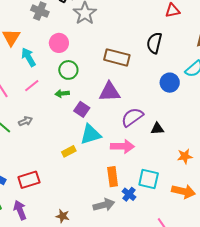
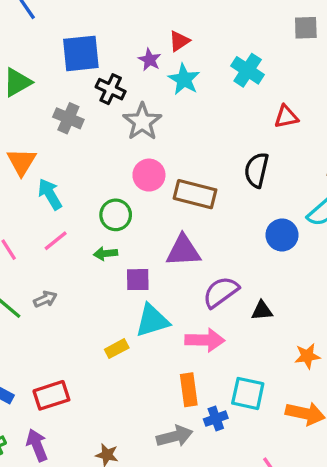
pink circle: (59, 43) -> (149, 175), moved
purple square: (82, 109) -> (138, 280), turned -35
blue cross: (129, 194) -> (216, 419), turned 32

